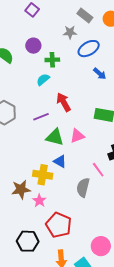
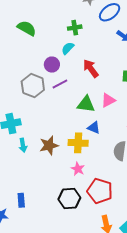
purple circle: (33, 46) -> (52, 65), moved
purple line: (41, 117) -> (60, 84), moved
brown star: (21, 189) -> (49, 145), moved
black hexagon: (28, 241) -> (69, 199), moved

